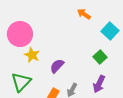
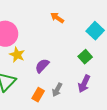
orange arrow: (84, 14) -> (57, 18), moved

